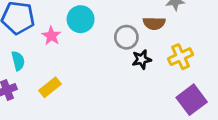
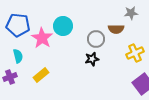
pink star: (51, 36) -> (42, 38), size x1.5
black star: (142, 59) -> (92, 59), moved

